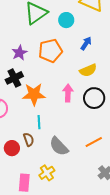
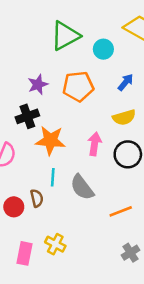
gray semicircle: (59, 146) -> (82, 187), moved
yellow cross: (47, 173) -> (55, 244), turned -35

